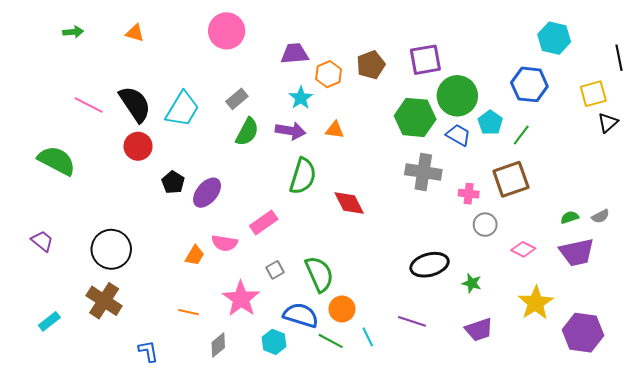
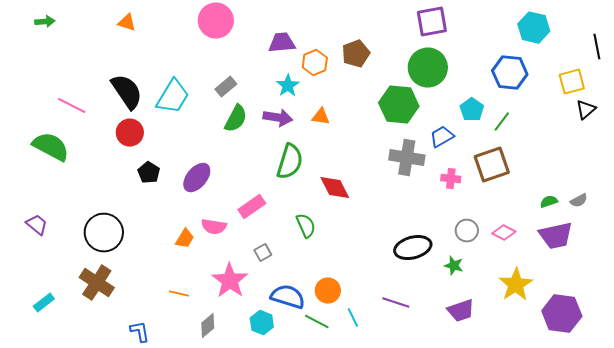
green arrow: (73, 32) -> (45, 22), moved
purple square: (425, 60) -> (432, 22), moved
green circle: (457, 96) -> (428, 68), moved
pink line: (89, 105) -> (72, 106), moved
blue trapezoid: (458, 135) -> (442, 137), moved, turned -60
black pentagon: (173, 182) -> (149, 173), moved
gray circle: (485, 225) -> (467, 231), moved
green semicircle: (319, 274) -> (306, 226), moved, size x0.7

